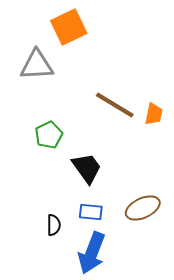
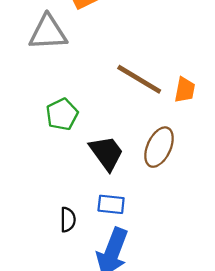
brown ellipse: (143, 208) -> (159, 147), moved, turned -40

